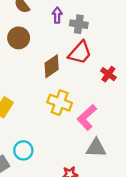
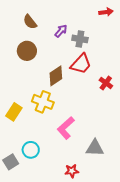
purple arrow: (57, 15) -> (61, 31), turned 40
yellow cross: (60, 103) -> (43, 102), moved
pink L-shape: (87, 117) -> (66, 128), moved

